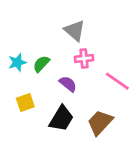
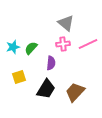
gray triangle: (75, 31) -> (66, 23), moved
pink line: (117, 81) -> (88, 44), moved, turned -60
purple semicircle: (68, 84) -> (51, 63), turned 56

